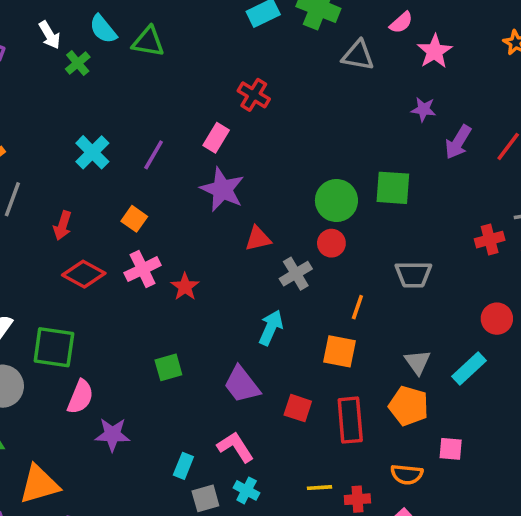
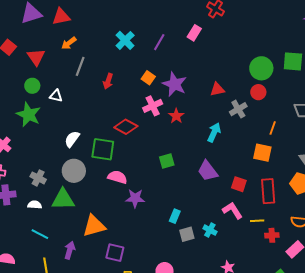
purple star: (222, 189) -> (174, 84), moved
red diamond: (84, 274) -> (126, 127), moved
cyan arrow: (271, 328) -> (214, 132), moved
pink semicircle: (80, 397) -> (117, 177), turned -96
pink L-shape: (235, 447) -> (232, 210), moved
yellow line: (319, 488) -> (257, 221), moved

